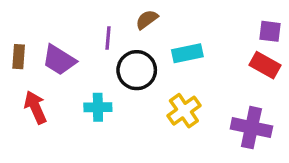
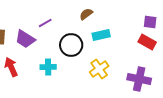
brown semicircle: (147, 20) -> (86, 14), moved
purple line: (108, 38) -> (45, 23), moved, turned 56

